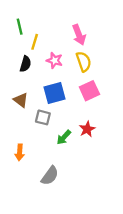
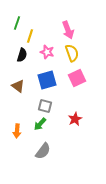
green line: (20, 27) -> (17, 23), turned 32
gray square: (43, 117) -> (45, 106), moved
red star: (87, 129) -> (75, 119), moved
green arrow: (64, 137) -> (40, 124), moved

